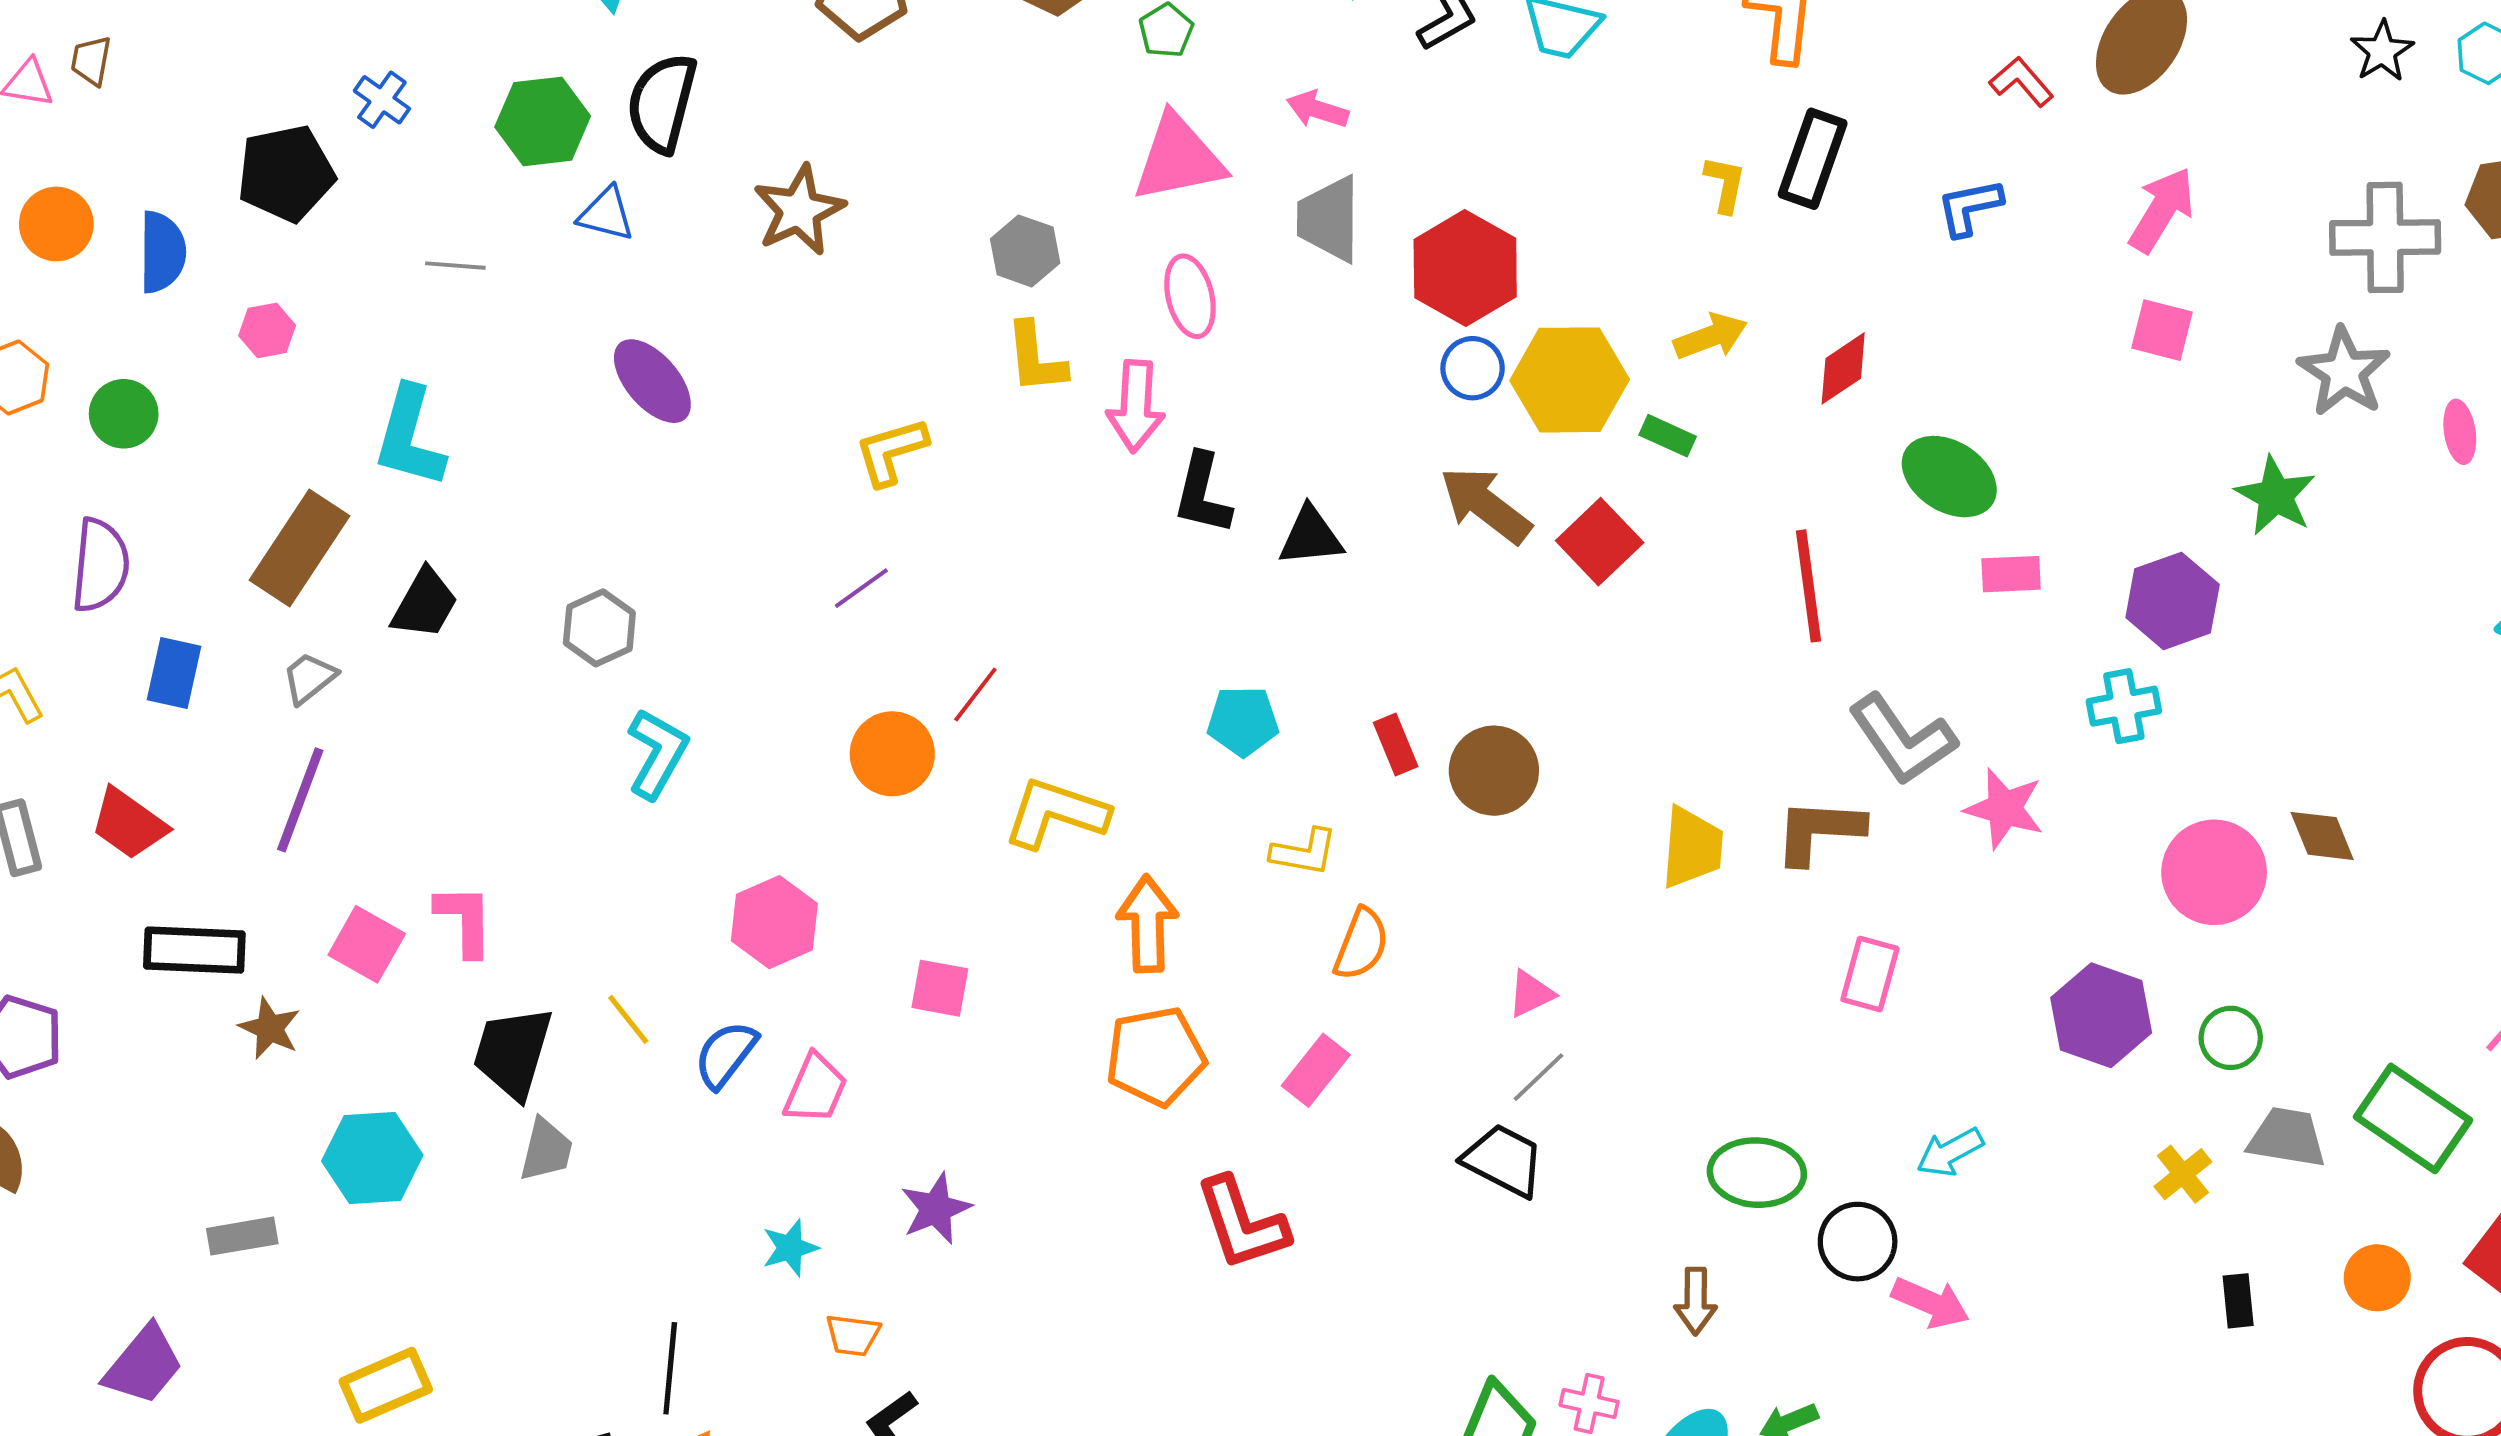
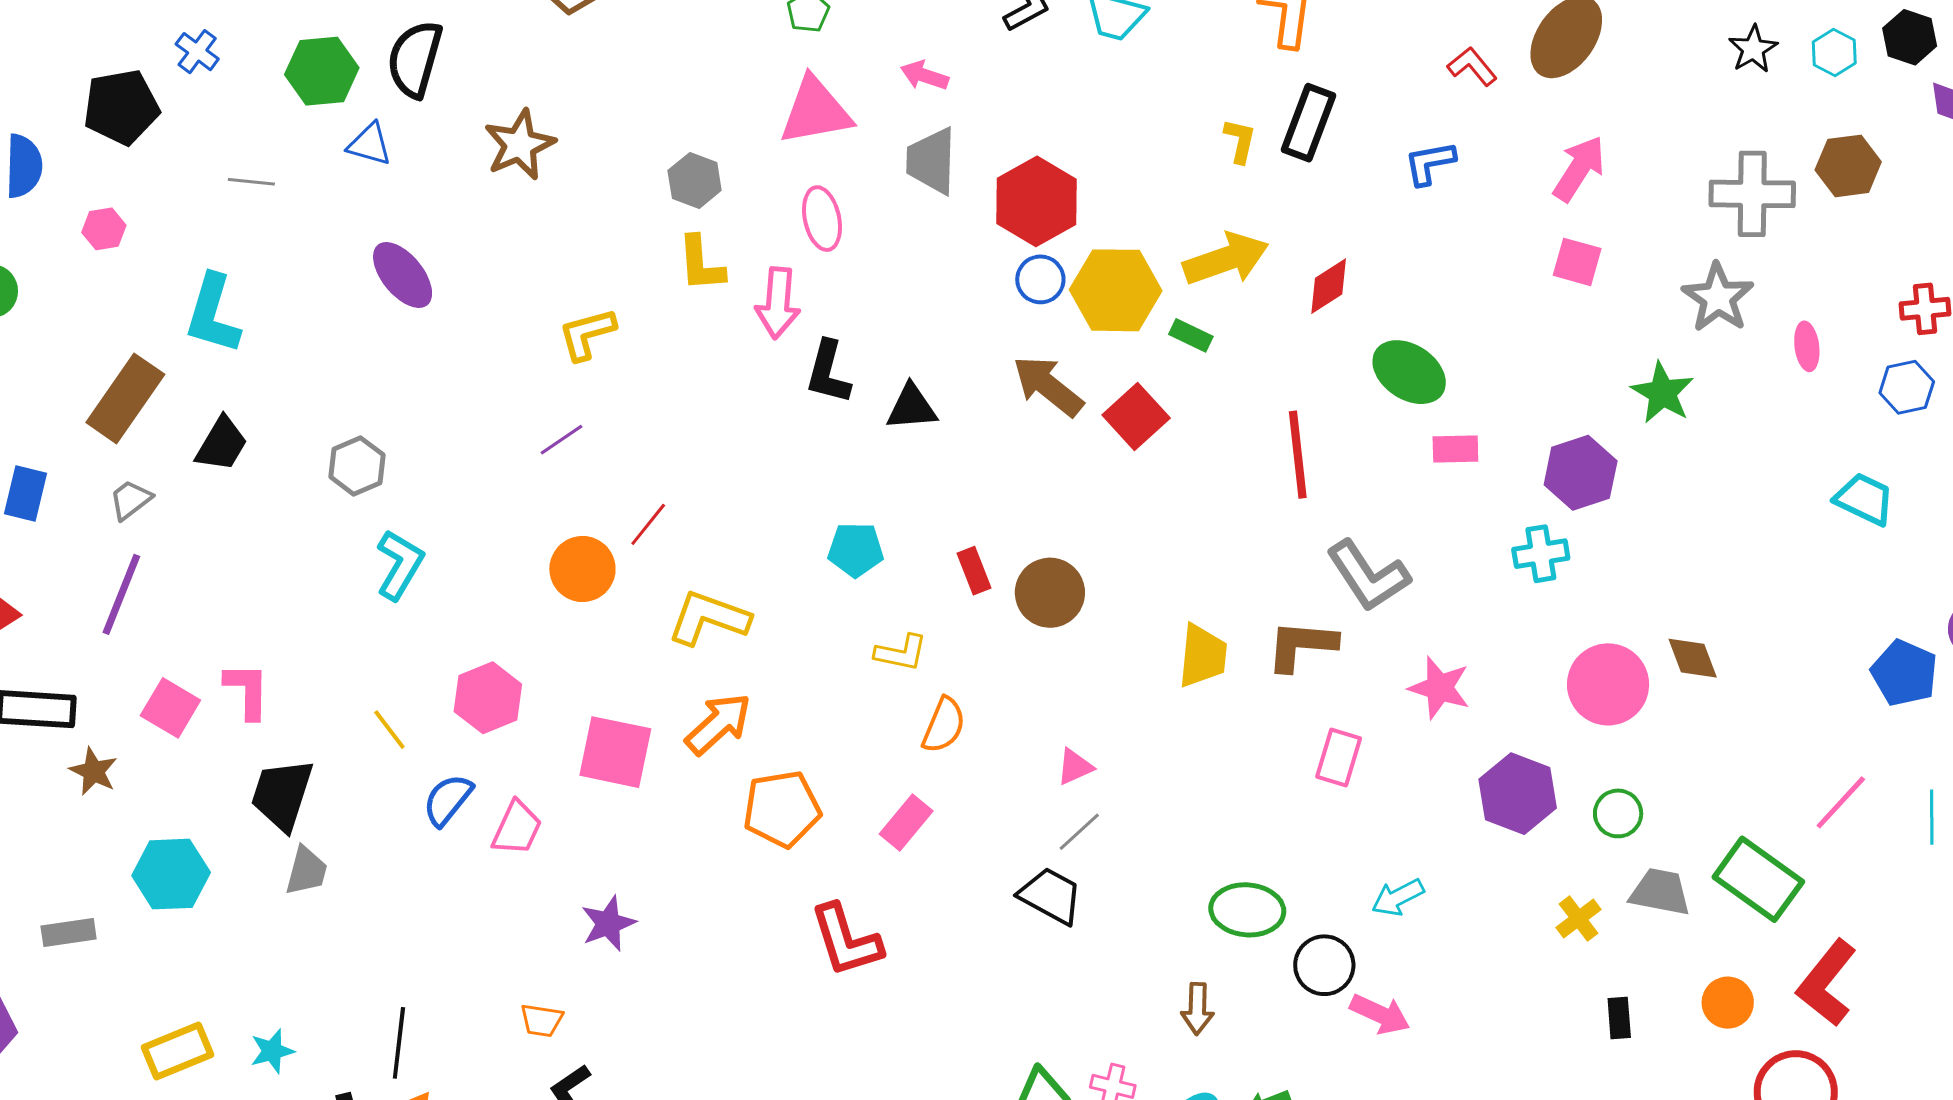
yellow arrow: (1711, 336) -> (1226, 259), size x1.5
pink star: (2004, 809) -> (1439, 688), moved
orange arrow: (1147, 924) -> (718, 724), moved, turned 48
pink square: (940, 988) -> (615, 752), size x1.6
yellow line: (628, 1019) -> (389, 730), moved
cyan star: (790, 1248) -> (272, 1051), moved

